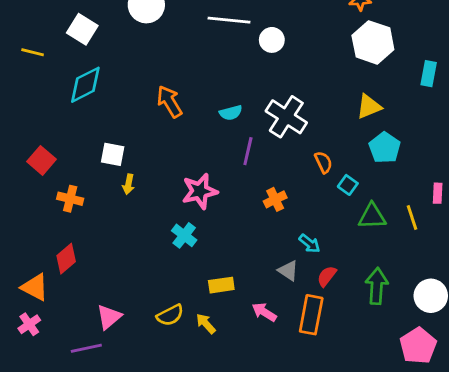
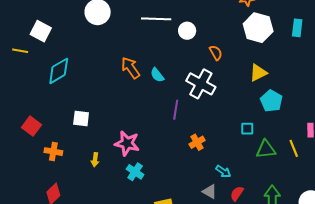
white square: (82, 29) -> (41, 31), moved
cyan rectangle: (429, 74) -> (297, 28), moved
orange arrow: (169, 102) -> (131, 68), moved
cyan semicircle: (231, 113) -> (157, 75), moved, turned 70
orange semicircle: (323, 162) -> (216, 53), moved
yellow arrow: (128, 184) -> (95, 160), moved
cyan square: (348, 185) -> (247, 129), turned -32
pink star: (200, 191) -> (127, 143), moved, turned 30

